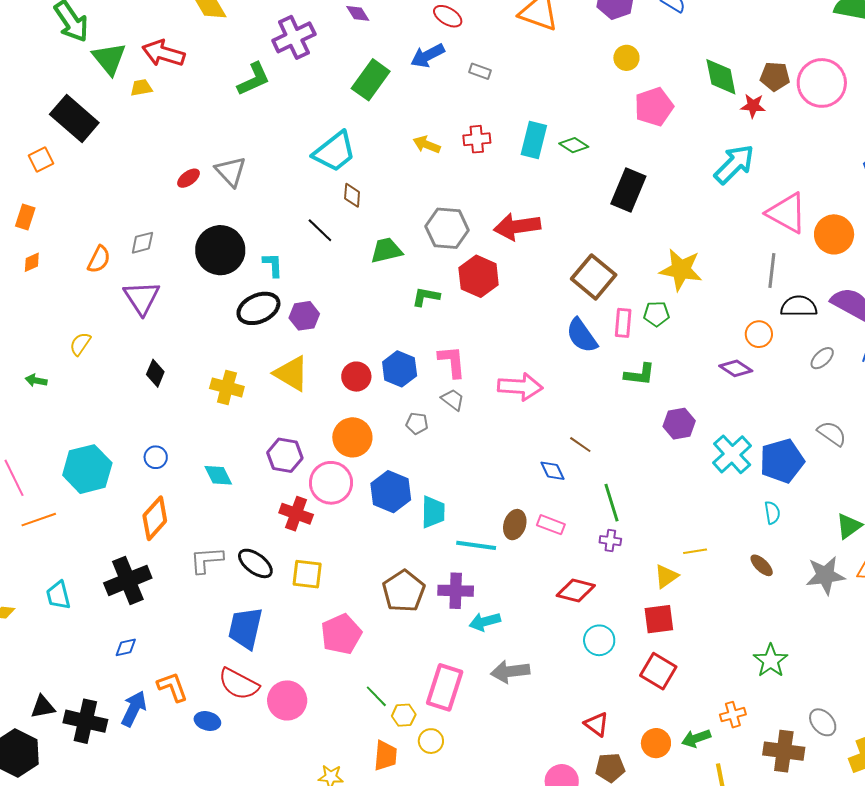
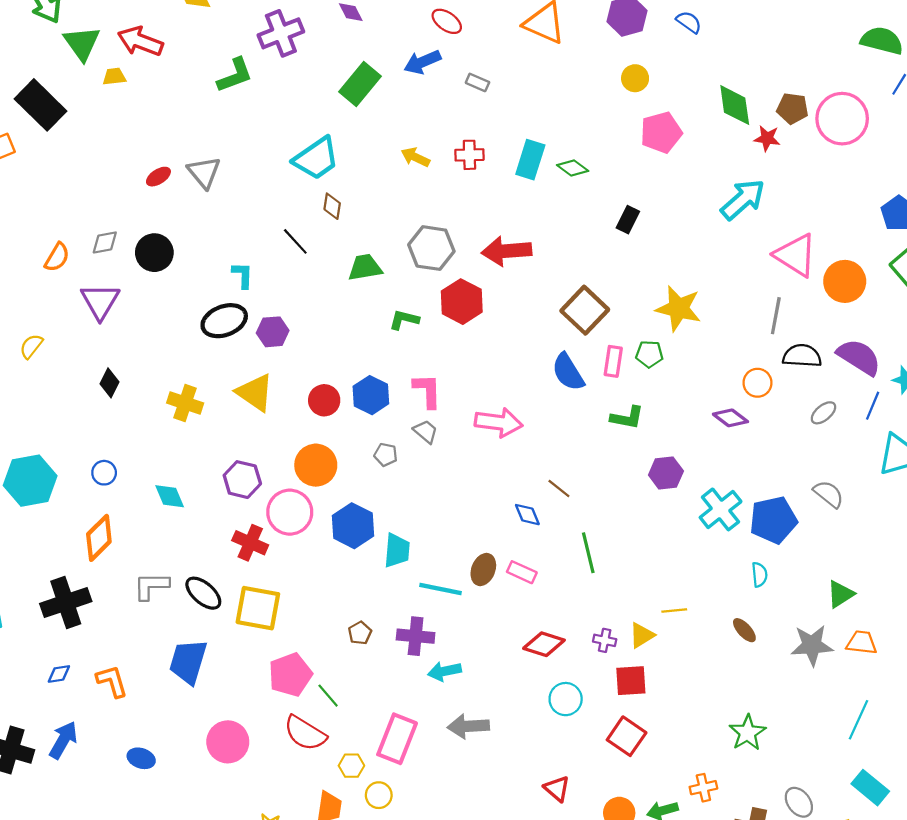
black rectangle: (628, 190) -> (628, 220), size x0.6
black circle: (220, 250) -> (154, 253), moved, size x0.7
purple cross: (610, 541) -> (605, 640), moved
yellow square: (307, 574) -> (258, 608), size x1.4
brown pentagon: (404, 591) -> (360, 633), size x0.5
red semicircle: (239, 684) -> (305, 733), moved
orange L-shape: (173, 687) -> (112, 681), moved
green line: (376, 696) -> (328, 696), moved

